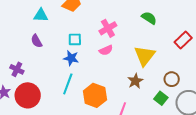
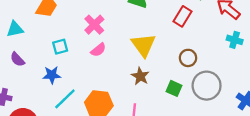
blue star: (71, 58) -> (52, 75), moved
brown circle: (172, 79) -> (188, 58), moved
cyan line: (68, 84) -> (65, 99), turned 40

